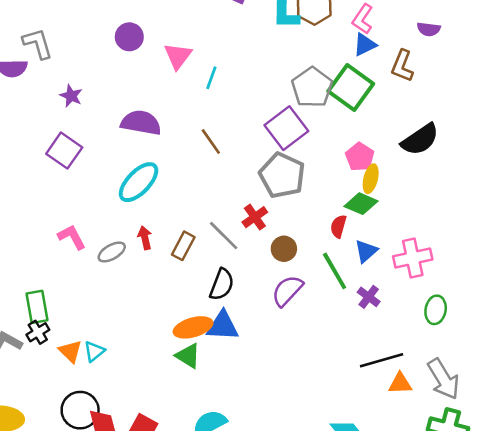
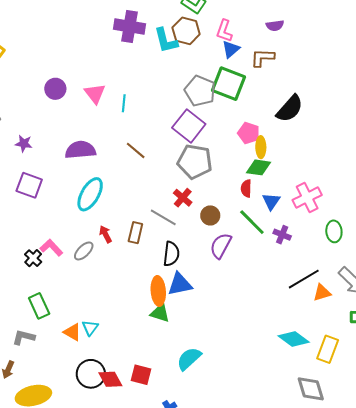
brown L-shape: (402, 66) -> (262, 58), turned 85
orange ellipse: (193, 327) -> (158, 291), turned -64
black cross: (38, 332) -> (33, 258), moved

